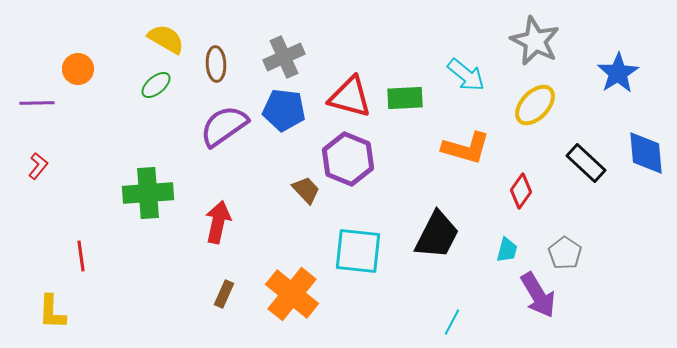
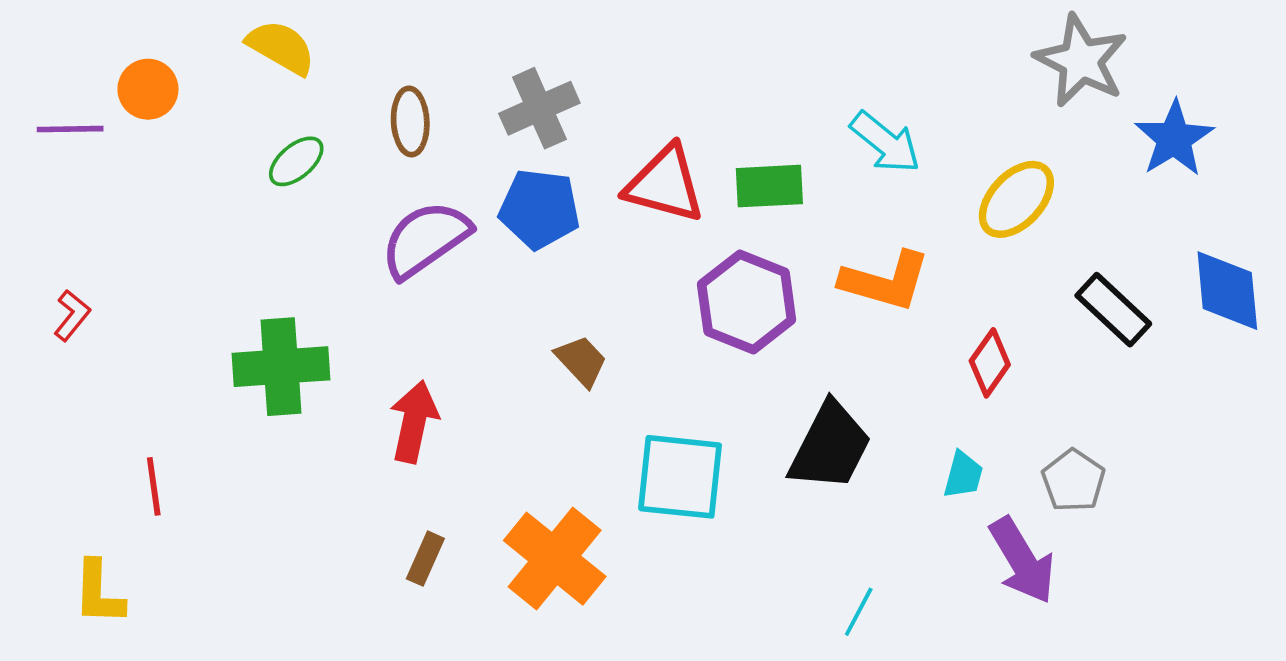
yellow semicircle: (166, 39) -> (281, 47), moved
gray star: (535, 41) -> (1081, 61), moved
orange circle: (78, 69) -> (148, 89), moved
purple line: (37, 103) -> (70, 129), moved
purple hexagon: (348, 159) -> (747, 302), moved

